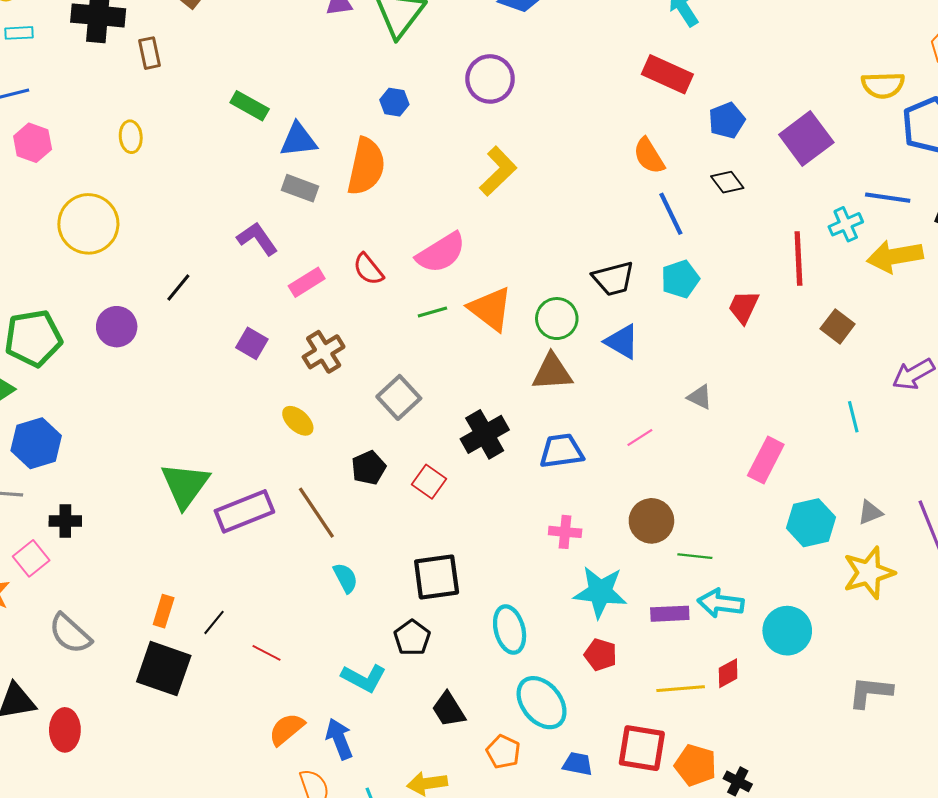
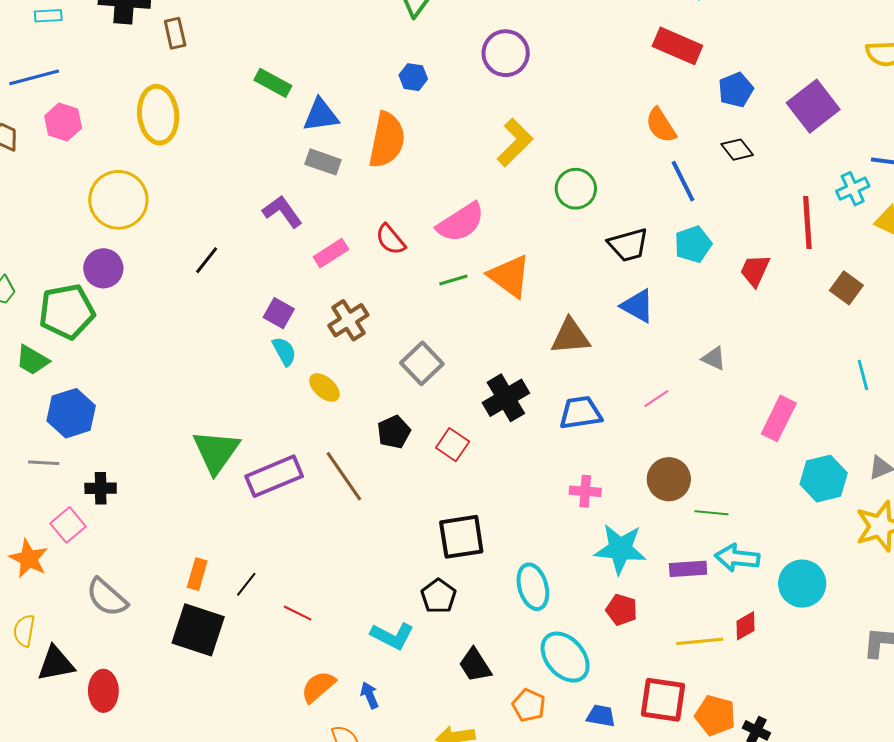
yellow ellipse: (131, 137) -> (158, 115), size x1.8
green circle: (557, 319) -> (576, 189), moved
purple circle: (117, 327) -> (103, 268), moved
cyan semicircle: (346, 578) -> (284, 351), moved
blue arrow: (339, 739) -> (370, 695), size x0.7

